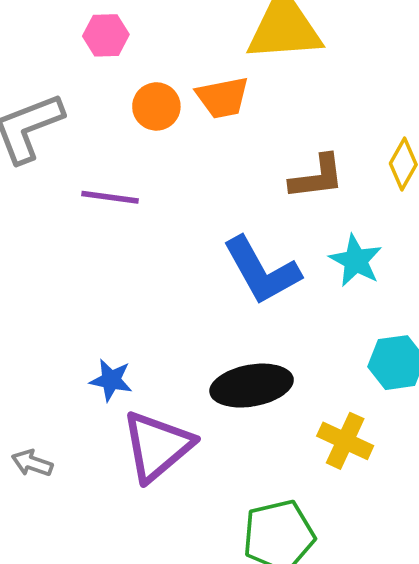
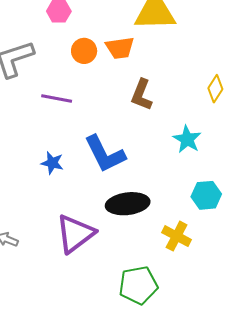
brown L-shape: (317, 177) -> (142, 95), moved, turned 116
blue L-shape: (262, 271) -> (105, 154), moved
blue star: (111, 380) -> (52, 163), moved

